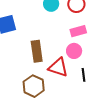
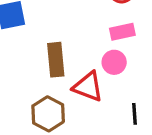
black line: (84, 75) -> (134, 114), moved

